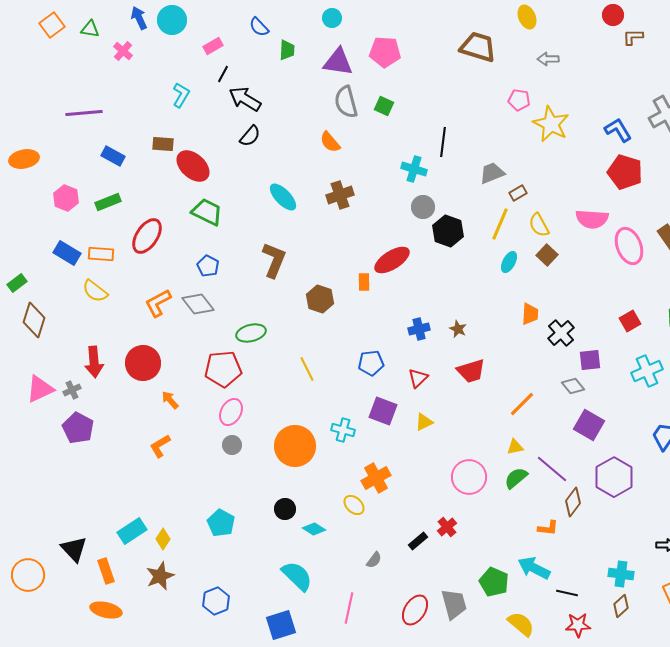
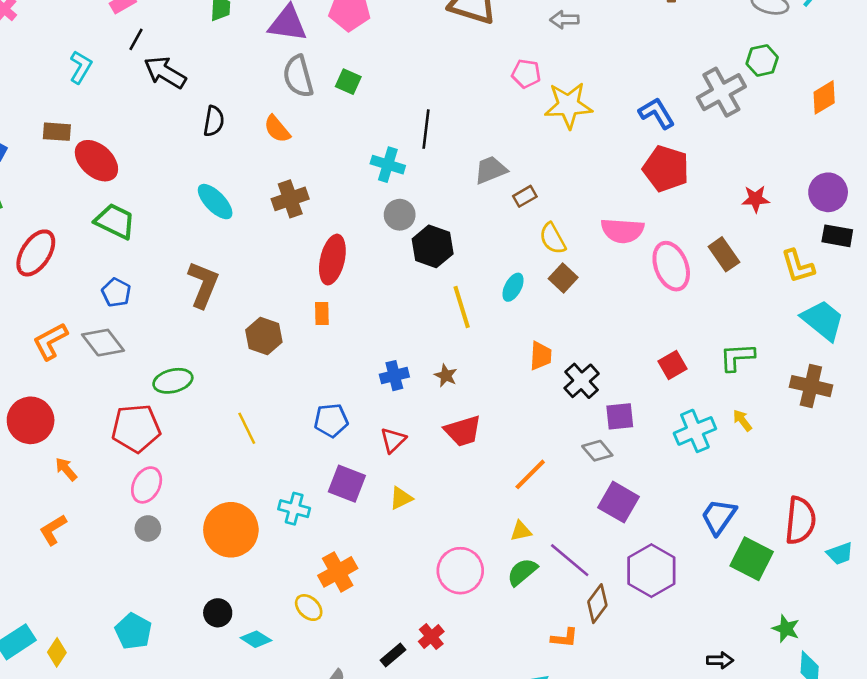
yellow star: (551, 124) -> (568, 105), turned -30
black semicircle: (250, 136) -> (214, 121), moved, turned -30
yellow line: (500, 224) -> (462, 307), moved, turned -40
red ellipse: (392, 260) -> (332, 260), moved, turned -45

